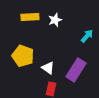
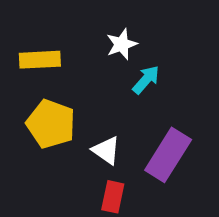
yellow rectangle: (30, 17) -> (40, 60), moved
cyan arrow: (87, 36) -> (146, 80), moved

